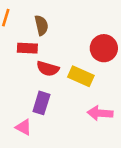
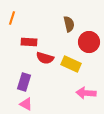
brown semicircle: (41, 25) -> (69, 24), moved
purple rectangle: (41, 103) -> (24, 82), moved

